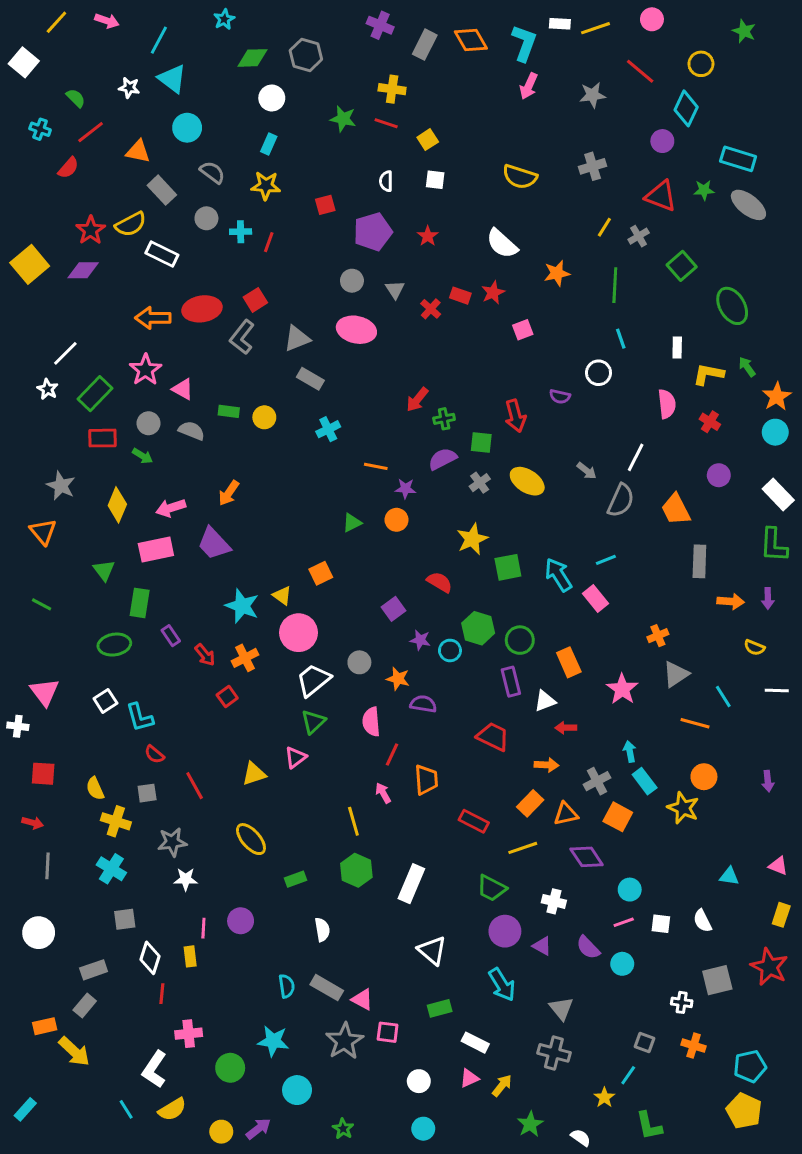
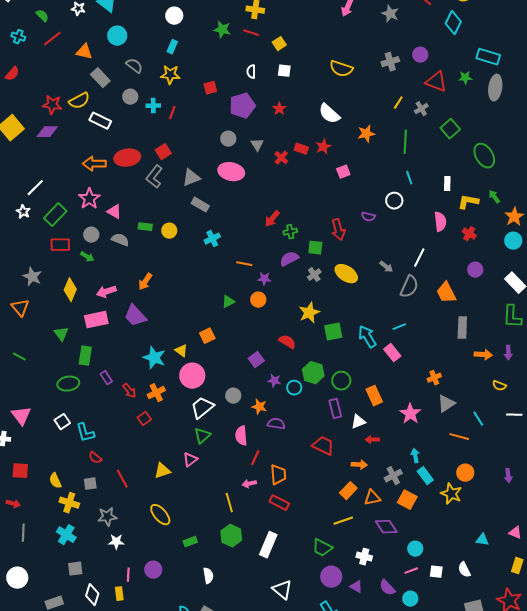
gray star: (593, 95) -> (390, 14), turned 30
purple circle: (662, 141) -> (420, 55), moved
red semicircle: (68, 168) -> (12, 74), moved
gray ellipse: (748, 205) -> (495, 88), turned 60
red star: (91, 230) -> (52, 105), turned -30
pink arrow: (383, 793) -> (249, 484), turned -72
red rectangle: (474, 821) -> (279, 503), moved

